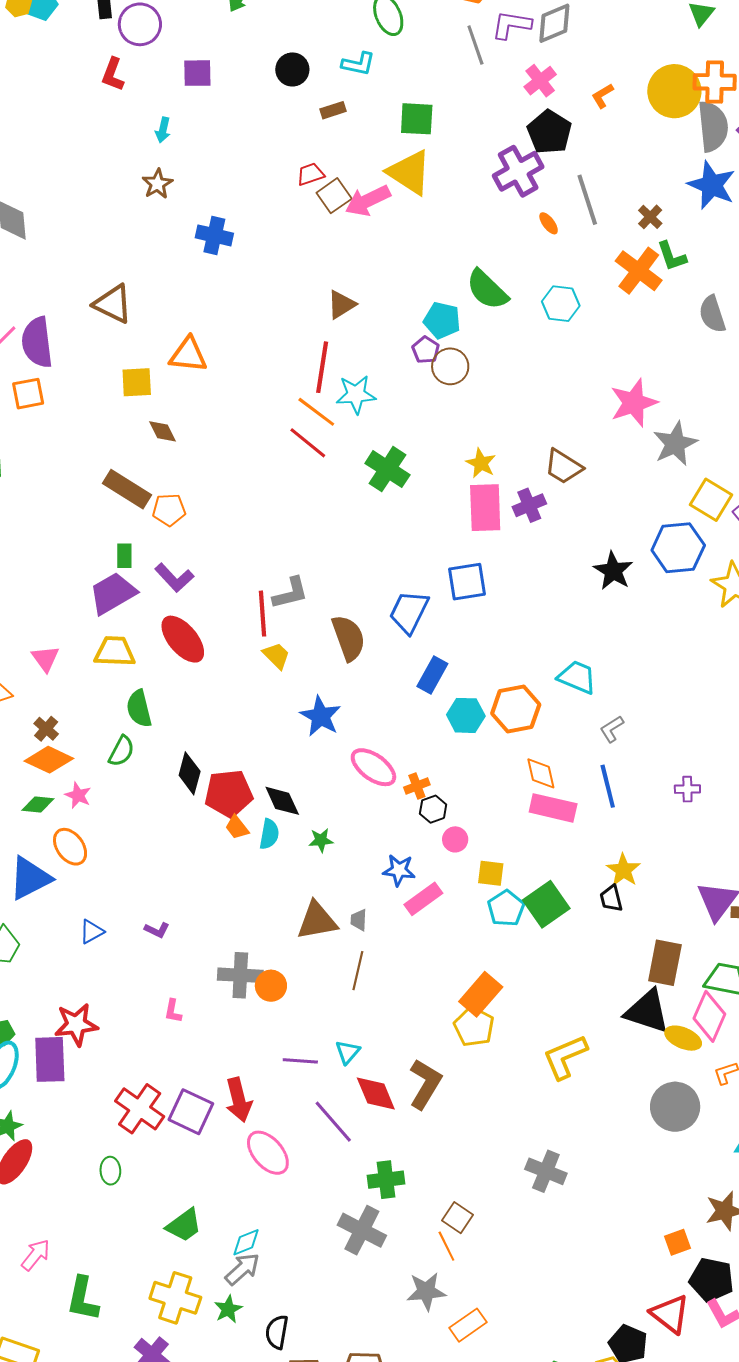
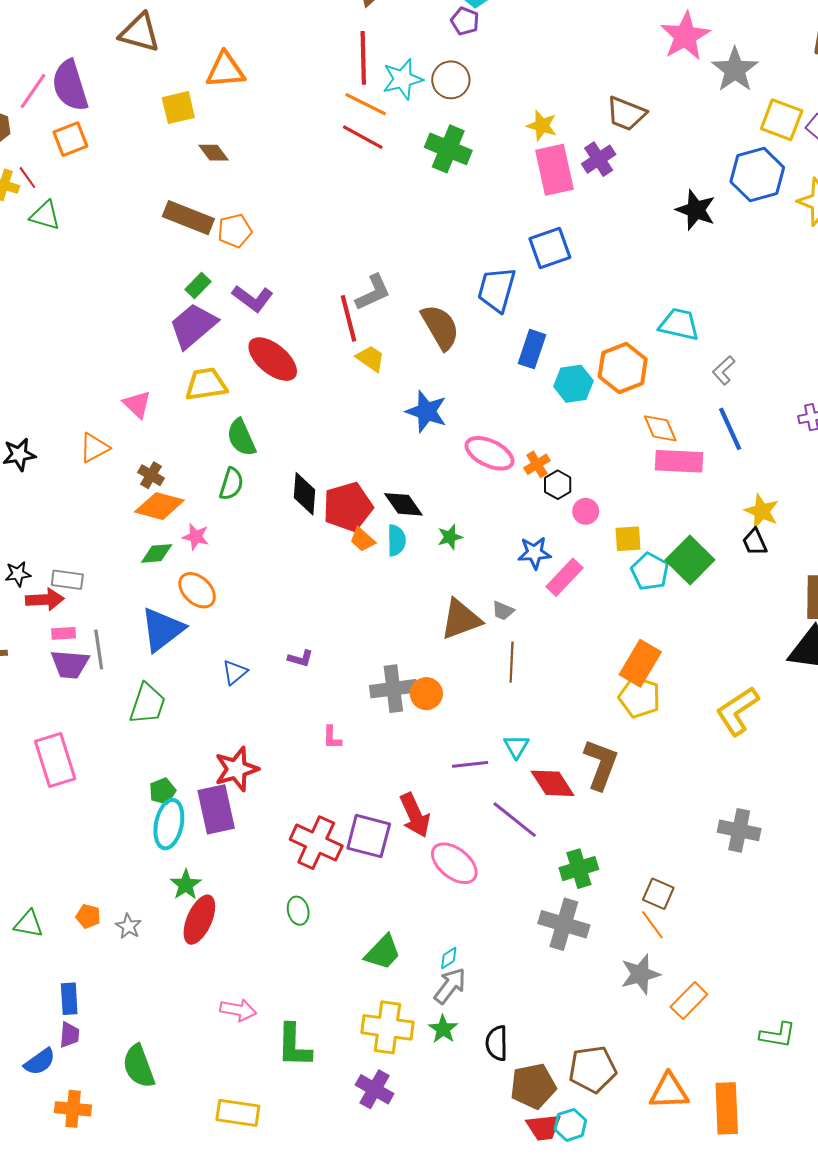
brown circle: (450, 366) -> (451, 80), moved
green rectangle: (124, 556) -> (198, 285), turned 55
gray trapezoid: (359, 920) -> (503, 611), turned -60
cyan diamond: (246, 1242) -> (449, 958), size x0.7
pink arrow: (36, 1255) -> (238, 1010), turned 72

